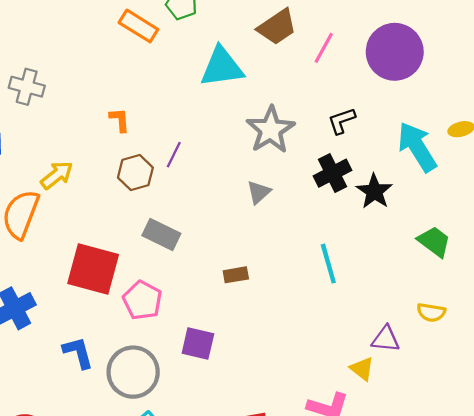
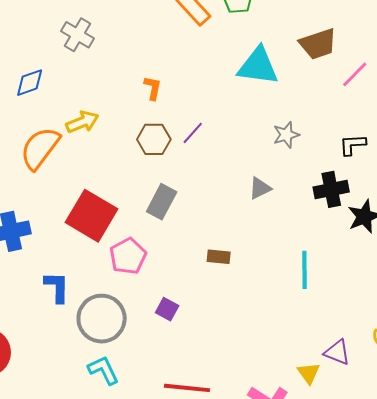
gray star: (271, 130) -> (286, 135), size x0.6
gray rectangle: (161, 235) -> (162, 202), turned 76
purple square: (198, 344) -> (167, 309), size x0.7

